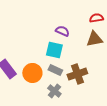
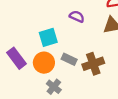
cyan square: (54, 50) -> (48, 37), moved, turned -30
gray cross: (54, 91) -> (54, 87), moved

